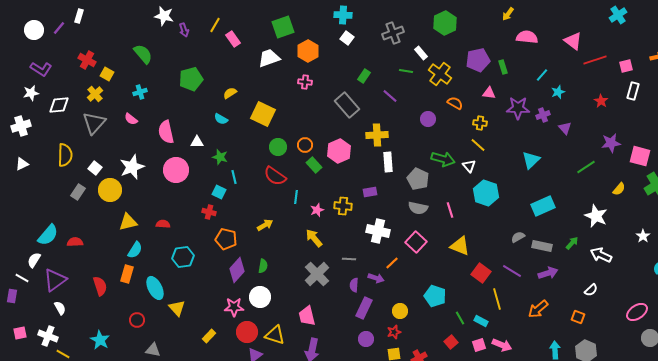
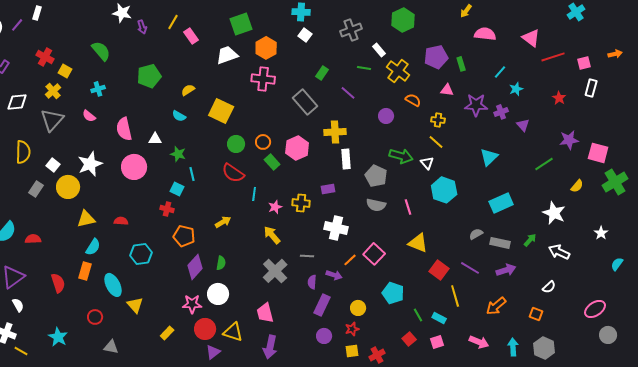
pink cross: (305, 82) -> (263, 79), size x1.6
pink square: (416, 242) -> (374, 254), moved
pink arrow: (502, 345) -> (479, 342), moved

